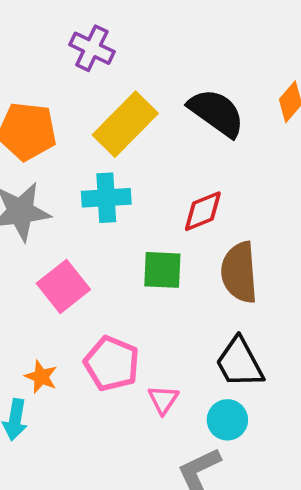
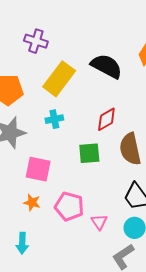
cyan cross: (106, 198) -> (54, 119), size x0.7
pink square: (63, 286) -> (38, 169), turned -32
orange star: (41, 377) -> (32, 203), moved

